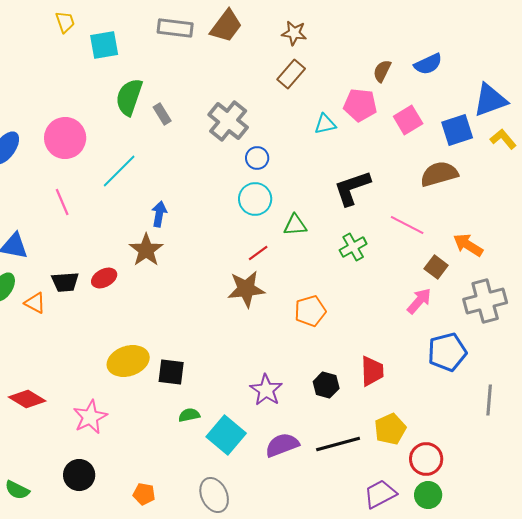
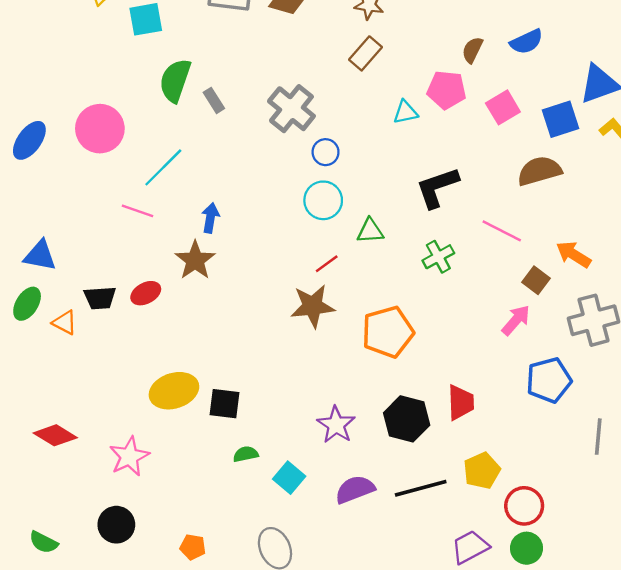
pink line: (62, 202) -> (137, 211), moved, turned -48
orange pentagon: (310, 311) -> (388, 332), size x1.4
black hexagon: (326, 385) -> (407, 419), size x1.5
cyan square: (226, 435) -> (289, 478), size x0.7

